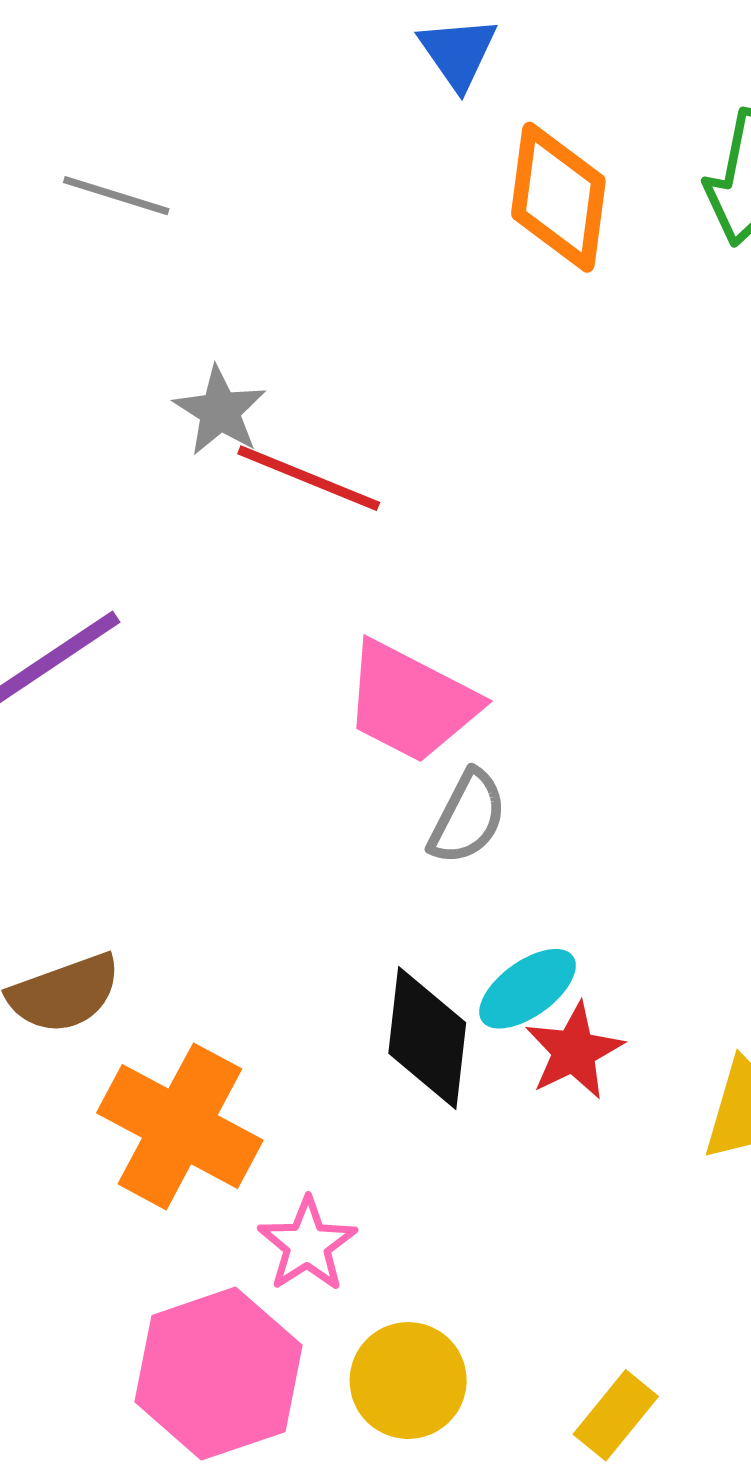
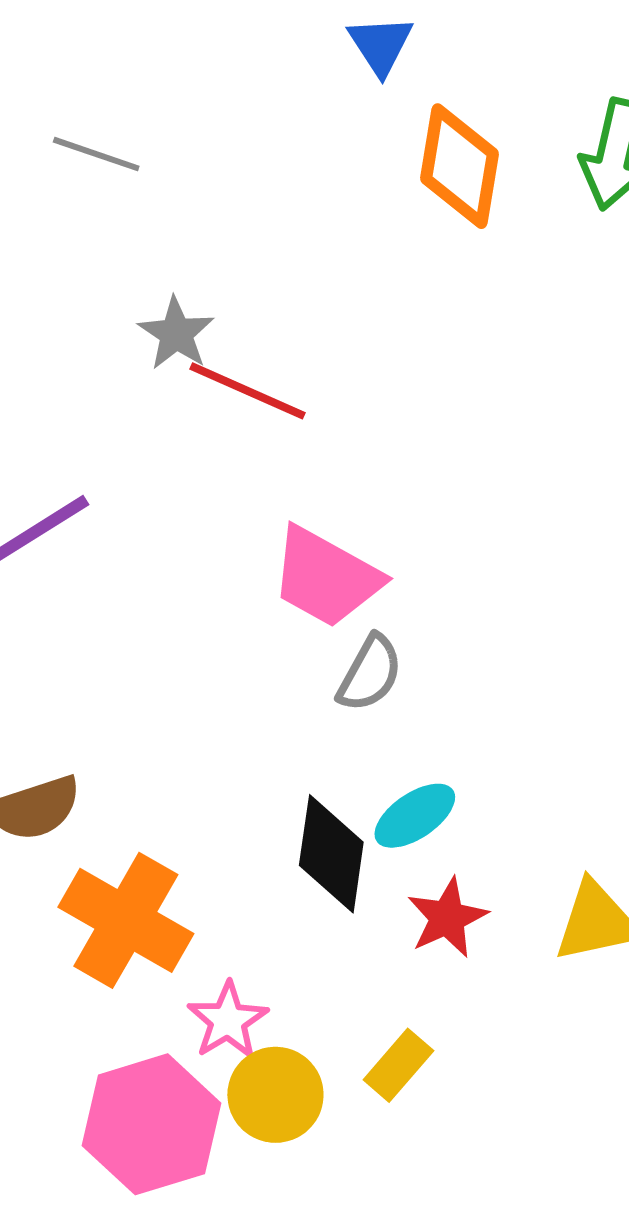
red star: (574, 1051) -> (447, 918), moved
yellow circle: (408, 1381) -> (275, 1095), moved
yellow rectangle: (616, 1415) -> (398, 1065), moved

